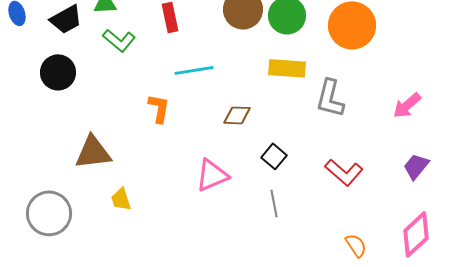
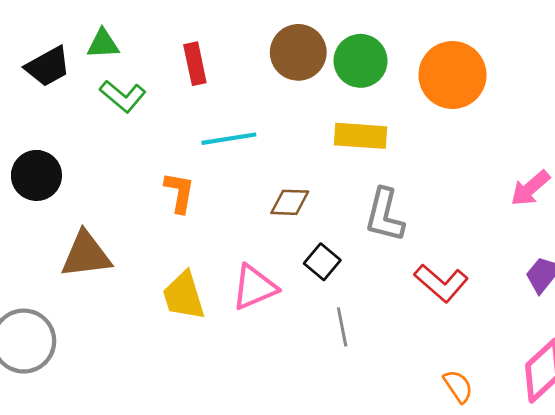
black circle: (58, 72) -> (36, 175), moved
gray L-shape: (330, 98) -> (385, 215), moved
black square: (274, 156) -> (322, 262), moved
yellow trapezoid: (121, 199) -> (184, 296), moved, size x1.5

